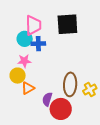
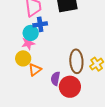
cyan circle: (25, 39) -> (31, 33), moved

